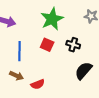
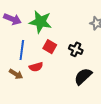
green star: (52, 19) -> (40, 22), moved, turned 30
red semicircle: (38, 84) -> (36, 67), moved

